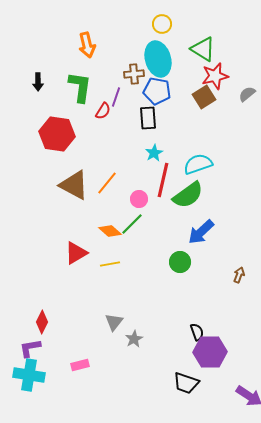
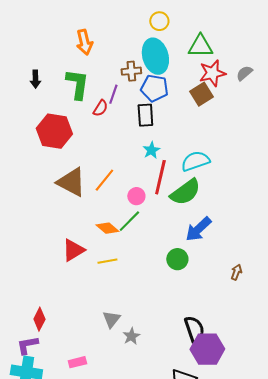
green triangle: (203, 49) -> (200, 46), turned -32
gray semicircle: (247, 94) -> (244, 73), moved
black semicircle: (197, 332) -> (194, 329), size x1.5

